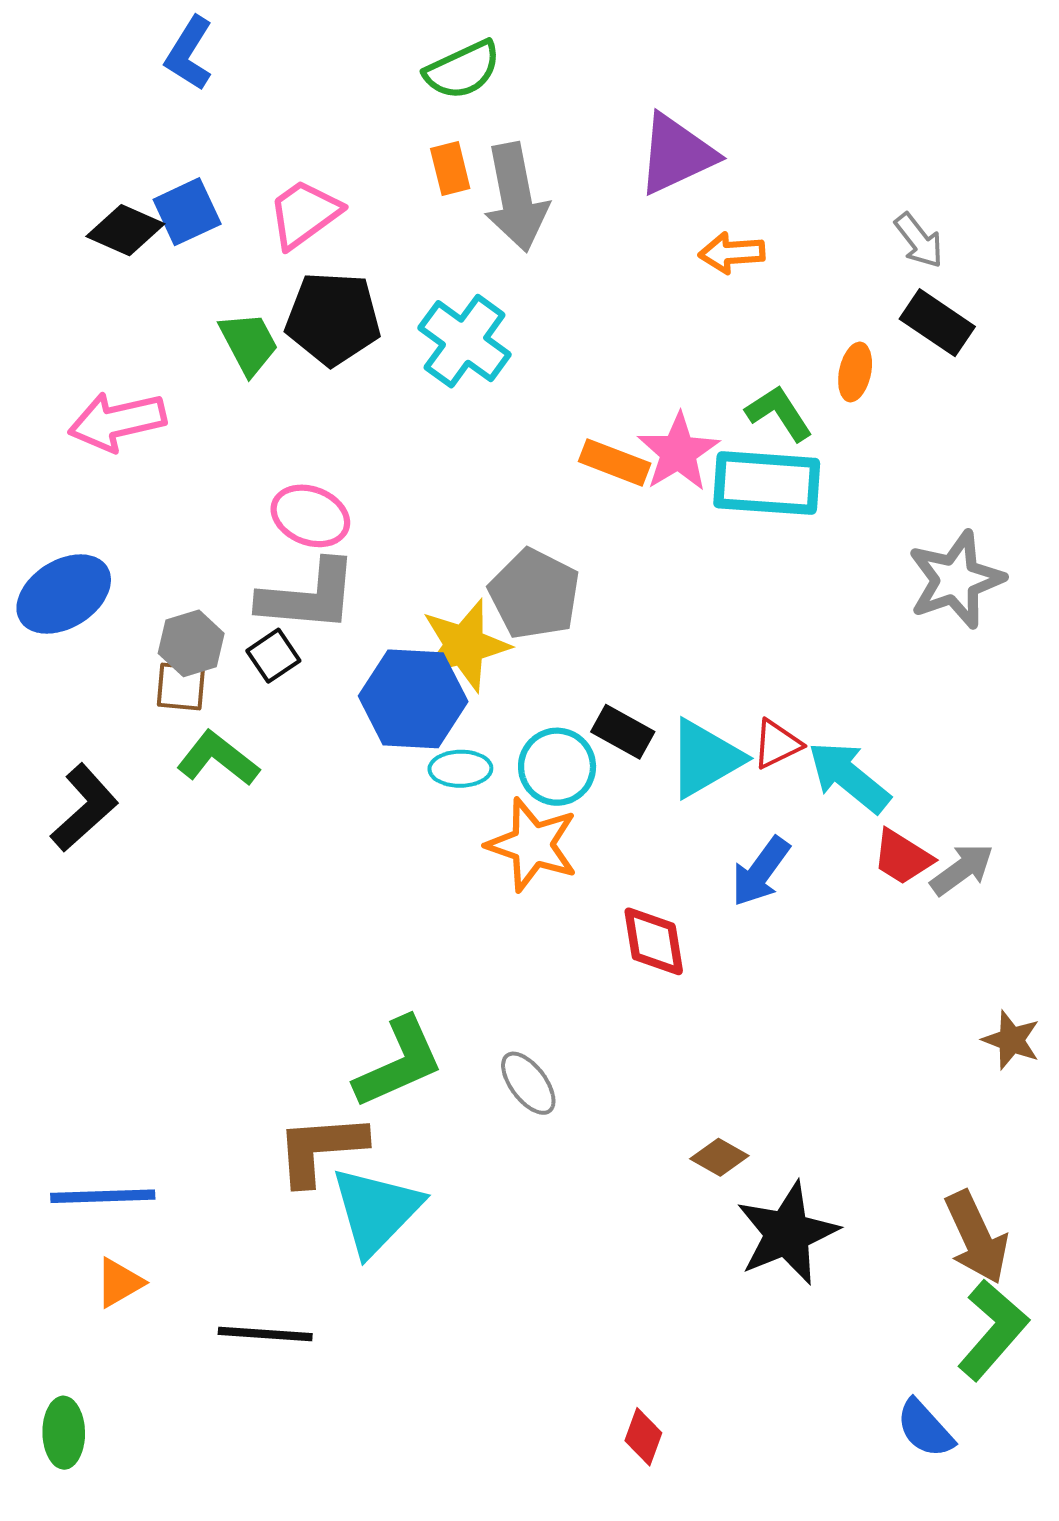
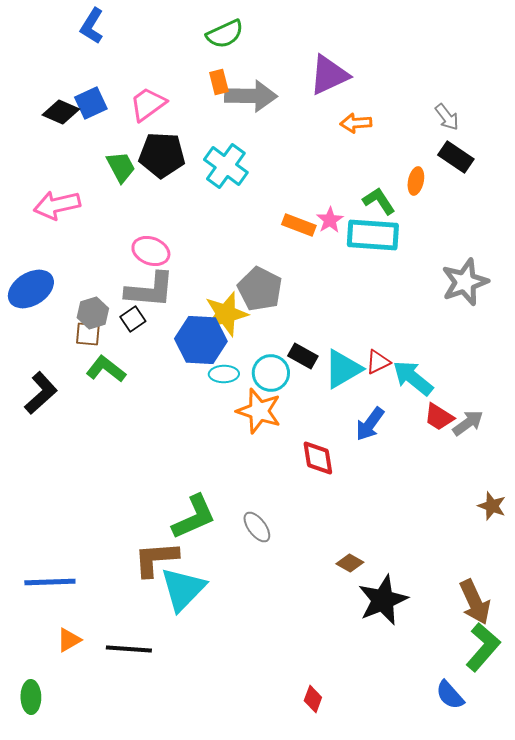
gray arrow: (516, 197) -> (251, 96), turned -78
pink star: (678, 452) -> (330, 220), size x0.7
orange triangle: (119, 1283) -> (69, 640), moved

